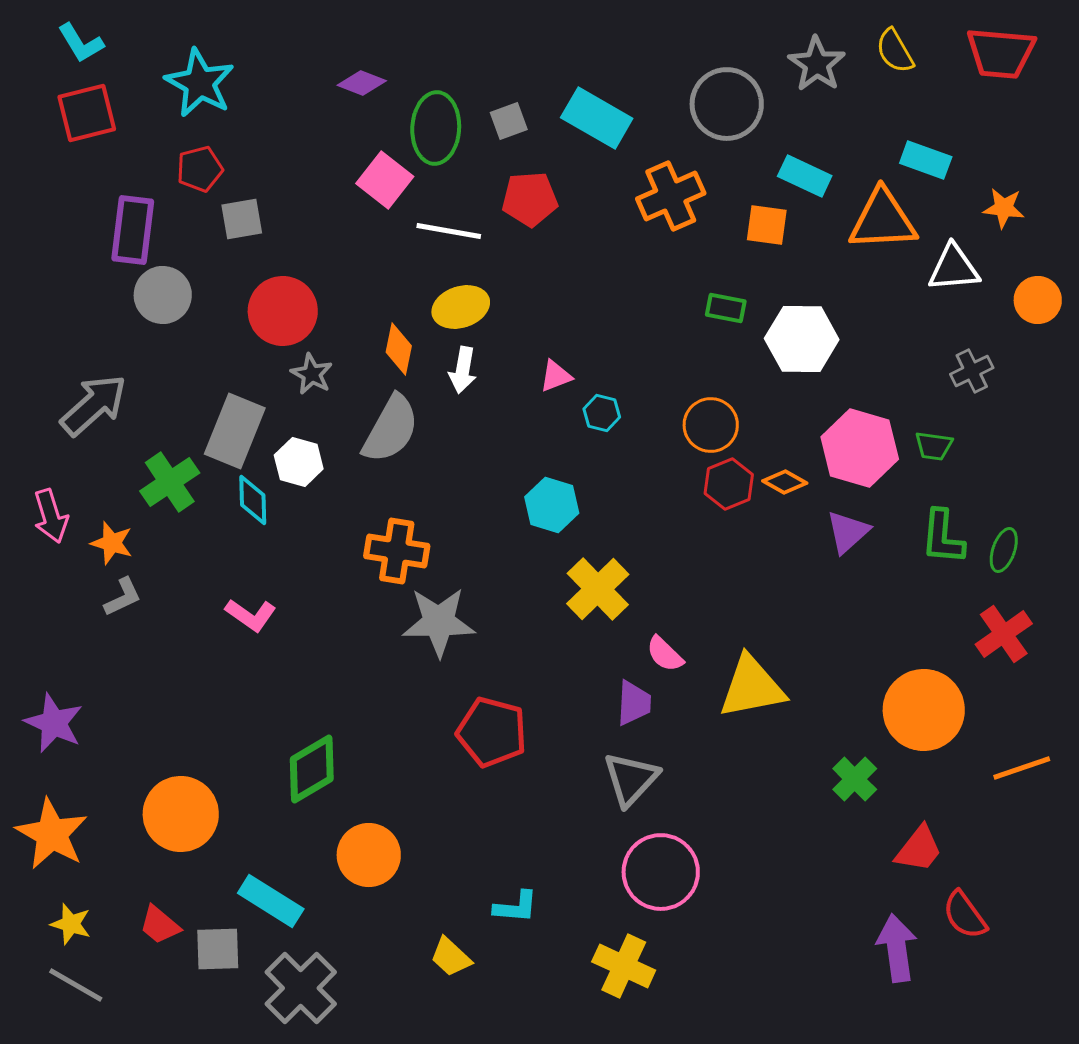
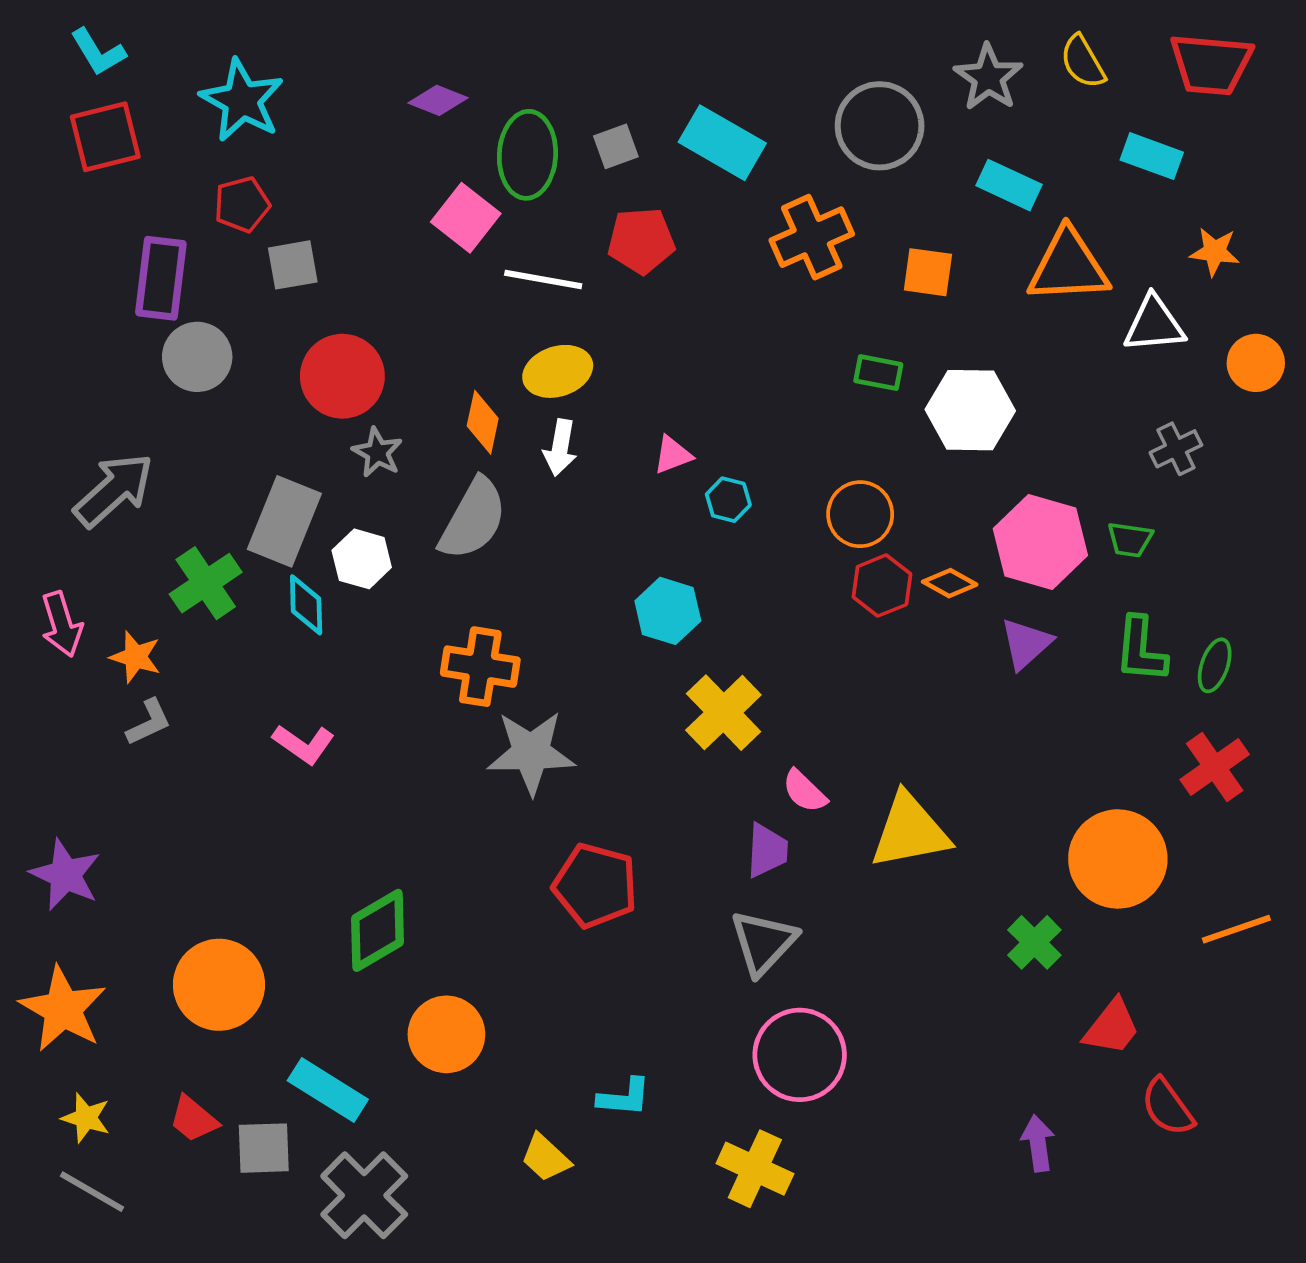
cyan rectangle: (926, 160) -> (1152, 156), moved
cyan rectangle: (805, 176) -> (1009, 185), moved
purple arrow: (897, 948) -> (1038, 1143), moved, size x0.7

